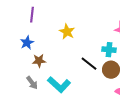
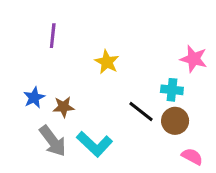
blue star: (27, 43) -> (34, 98), moved
gray arrow: (32, 83) -> (53, 141), size x1.5

